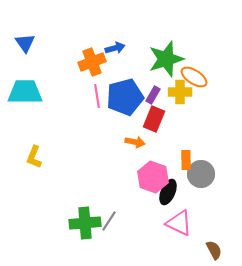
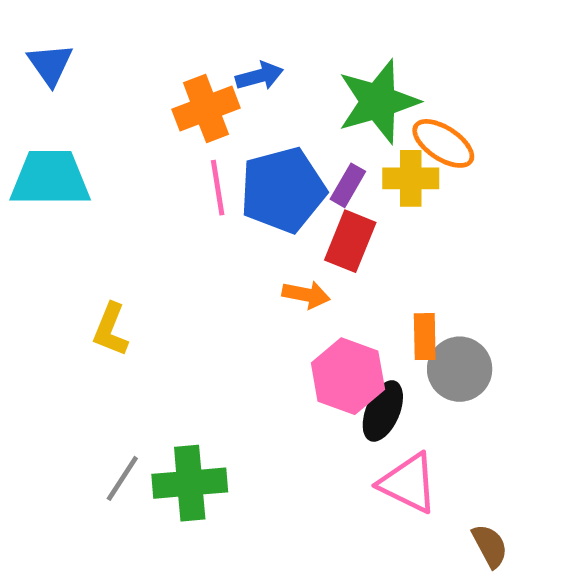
yellow L-shape: (34, 157) -> (111, 330), moved
gray line: (109, 221) -> (122, 478), moved

